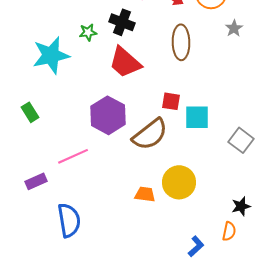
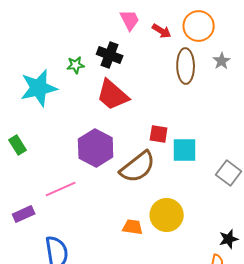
brown ellipse: (181, 42) -> (186, 66), moved

